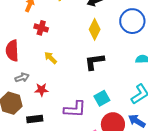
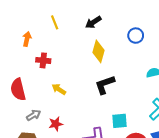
blue circle: (132, 21) -> (136, 36), size x0.6
cyan square: (102, 98) -> (120, 121), turned 35

